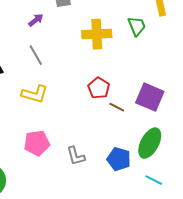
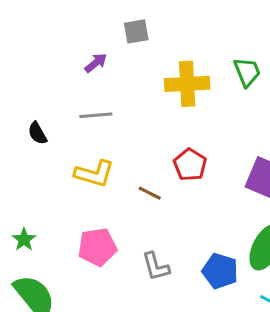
gray line: (36, 55) -> (96, 115), turned -65
brown line: (117, 107) -> (150, 193), moved

